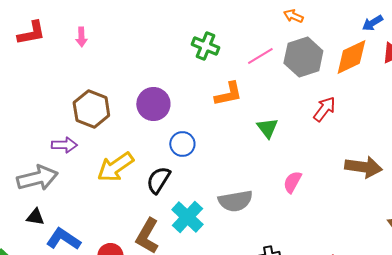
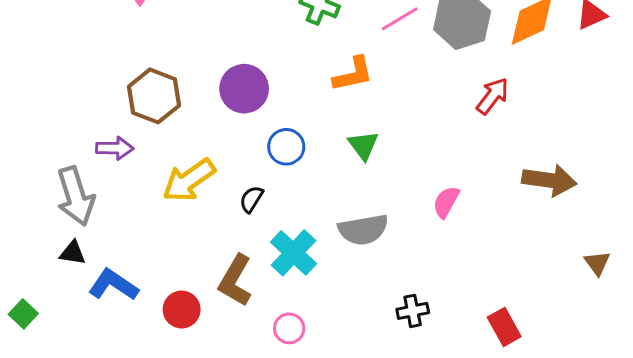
green triangle: (267, 128) -> (363, 145), moved
gray arrow: (37, 178) -> (76, 196), turned 87
black semicircle: (158, 180) -> (251, 199), size x0.7

